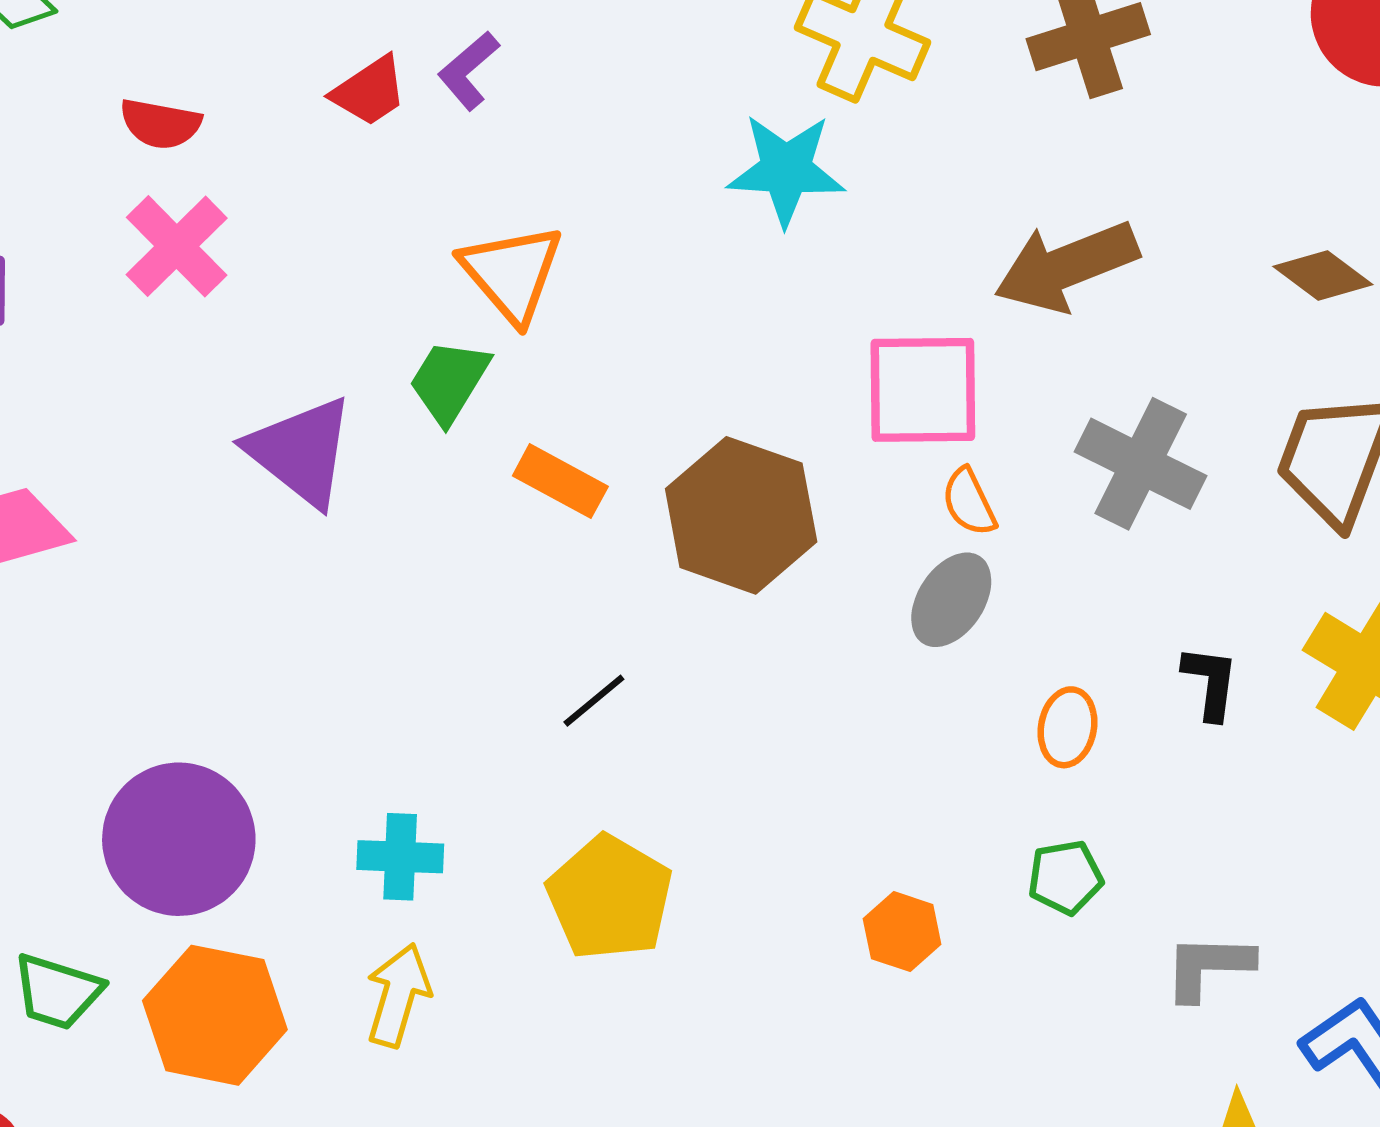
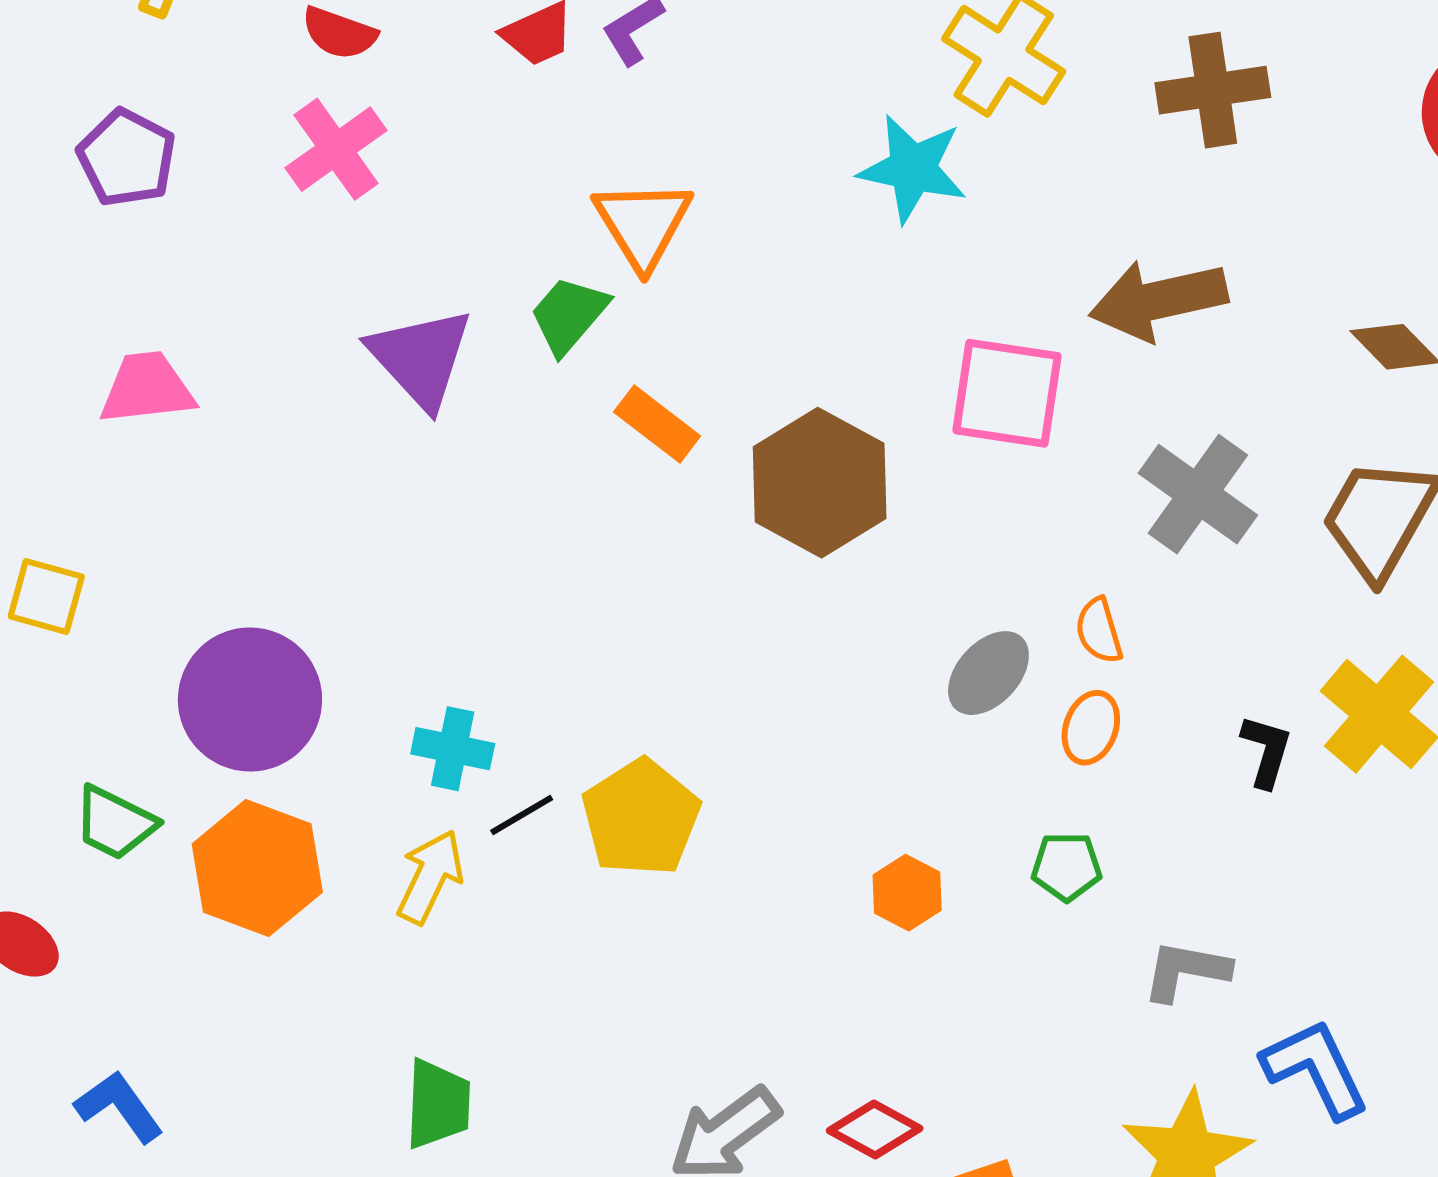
orange semicircle: (969, 502) -> (1099, 631), moved
gray ellipse: (951, 600) -> (988, 673), moved
black L-shape: (1210, 683) -> (1266, 751), moved
black line: (594, 701) -> (522, 815), moved

